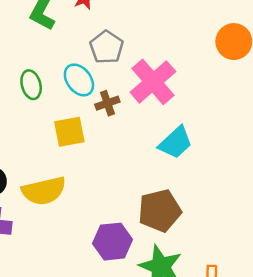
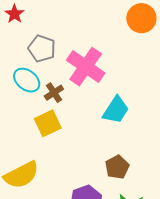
yellow square: (69, 132) -> (48, 123), moved
brown pentagon: (160, 211) -> (117, 167), size x0.7

